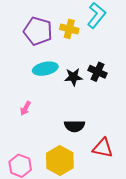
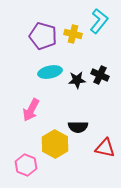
pink arrow: (25, 108) -> (31, 110), size x1.6
yellow hexagon: (60, 161) -> (55, 144), moved

